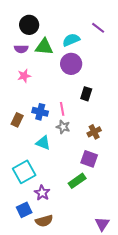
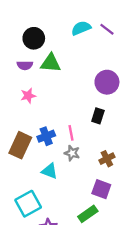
purple line: (98, 28) -> (107, 29), moved
cyan semicircle: (71, 40) -> (81, 28), moved
purple circle: (71, 64) -> (107, 82), moved
blue cross: (40, 112) -> (46, 136), turned -35
brown rectangle: (17, 120) -> (20, 145), size x1.6

